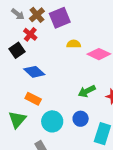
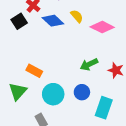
yellow semicircle: (74, 44) -> (77, 16), turned 48
blue diamond: (34, 72) -> (53, 21), moved

